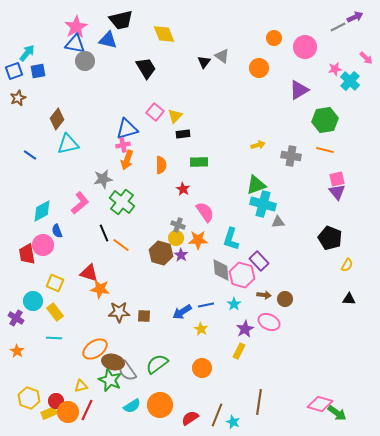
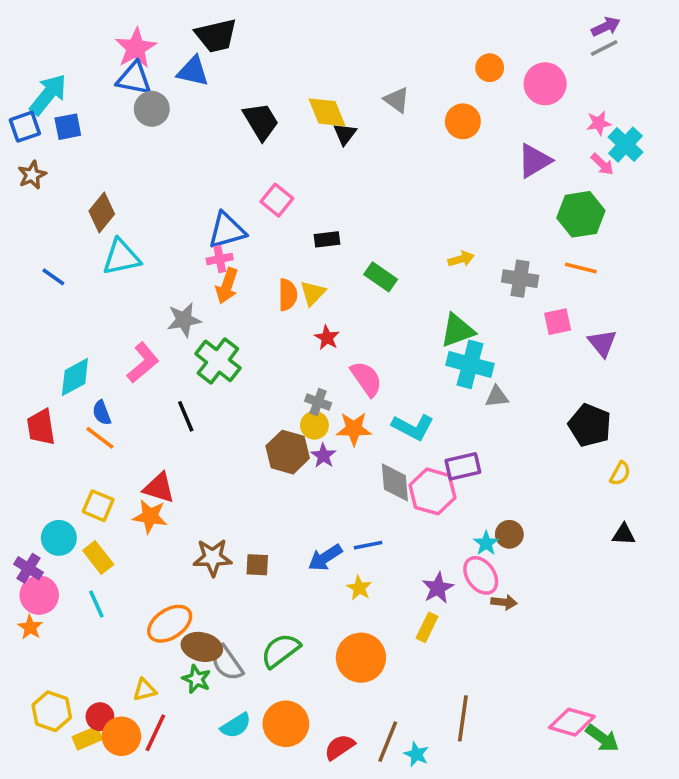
purple arrow: (355, 17) -> (606, 27), moved
yellow diamond: (164, 34) -> (327, 112), moved
cyan arrow: (27, 53) -> (48, 95), size x1.4
pink arrow: (366, 58) -> (602, 164), moved
black triangle: (204, 62) -> (345, 134), moved
yellow triangle: (175, 116) -> (313, 293), moved
green rectangle: (199, 162) -> (381, 277), moved, turned 36
pink square: (337, 179) -> (558, 322), moved
cyan L-shape: (231, 239) -> (413, 427), turned -80
pink circle: (43, 245) -> (39, 595), moved
orange line: (121, 245) -> (100, 438), moved
red trapezoid: (27, 254) -> (41, 427), moved
purple rectangle: (259, 261) -> (463, 466), turned -60
orange star: (100, 289) -> (150, 516), moved
brown arrow: (264, 295) -> (504, 602), moved
cyan star: (234, 304) -> (486, 543), moved
pink ellipse: (269, 322) -> (481, 575), turned 30
cyan line: (54, 338) -> (96, 604), turned 63
orange circle: (202, 368) -> (361, 658), size x1.4
green star: (110, 380) -> (196, 679), size x0.7

